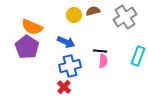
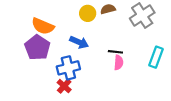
blue cross: (70, 66) -> (68, 68), moved
red cross: (64, 87) -> (64, 86), moved

